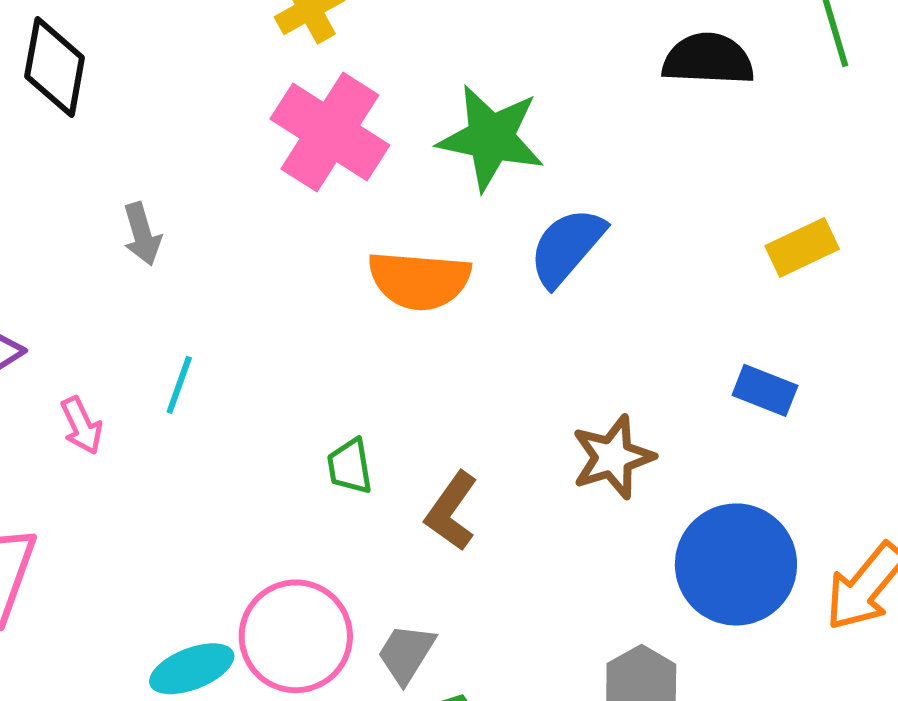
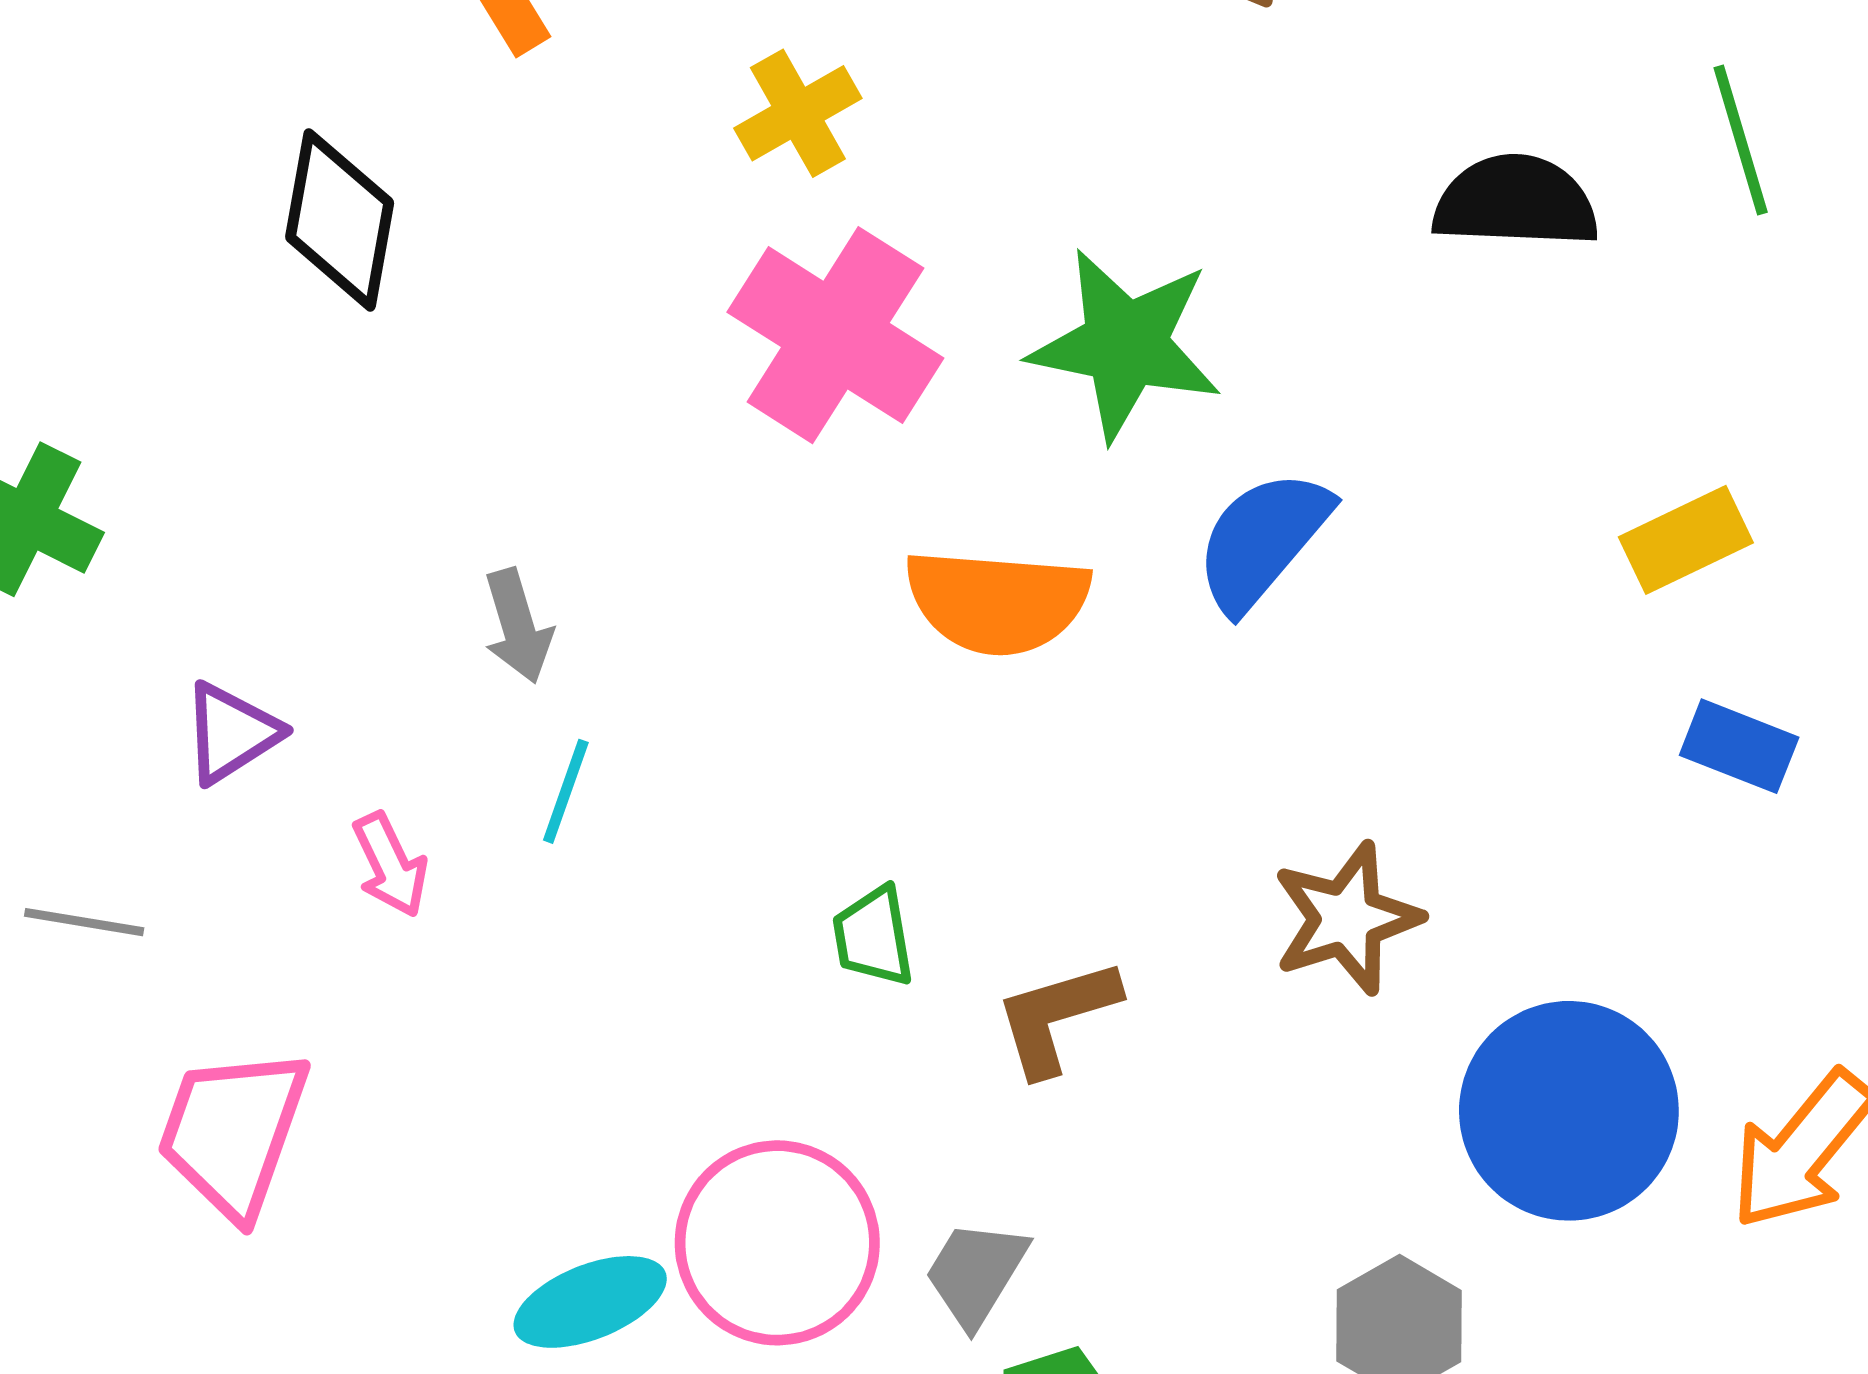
gray arrow: (142, 234) -> (518, 626), moved
blue rectangle: (765, 390) -> (1739, 746), moved
brown L-shape: (451, 511) -> (1057, 1017), turned 38

